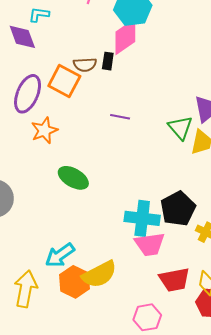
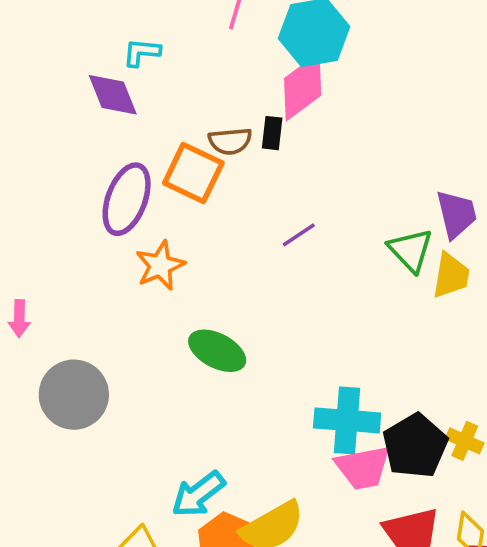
purple line: (120, 117) -> (299, 235), turned -42
black pentagon: (178, 209) -> (415, 446), moved

